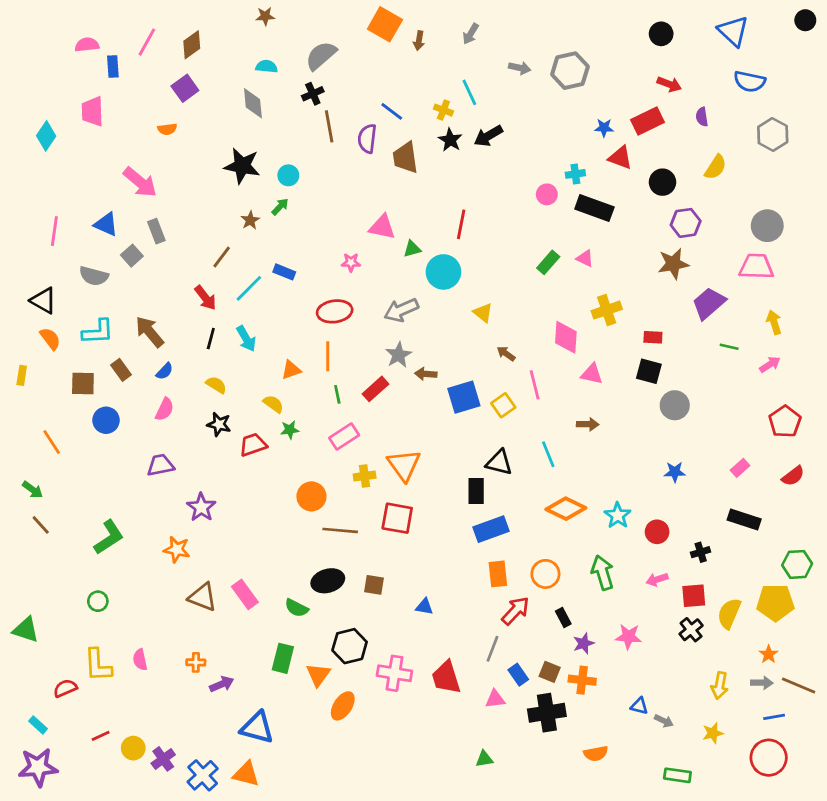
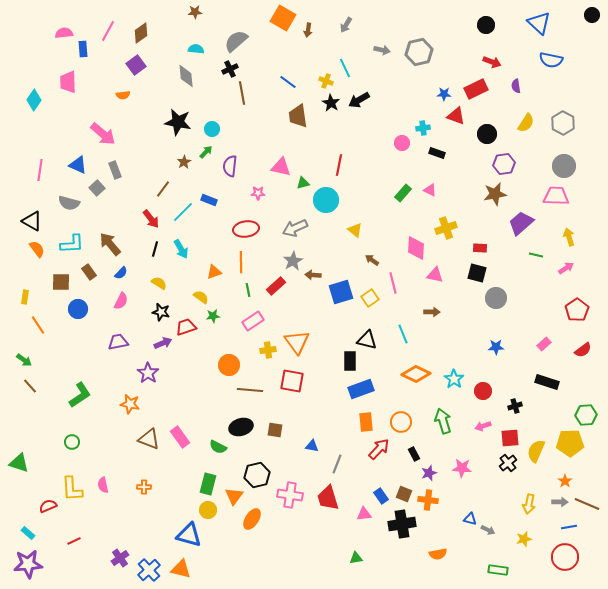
gray hexagon: (773, 135) -> (563, 123), moved
purple semicircle: (367, 139) -> (230, 166), moved
black rectangle: (594, 208) -> (437, 153), size x0.6
yellow rectangle: (22, 375) -> (25, 297), moved
gray line: (492, 649) -> (337, 464), moved
purple arrow: (222, 684) -> (163, 343), moved
yellow circle: (133, 748) -> (208, 510), moved

